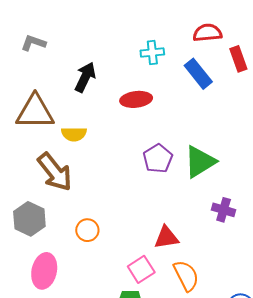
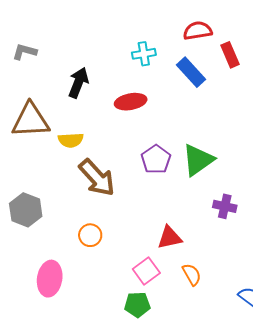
brown arrow: (55, 172) -> (97, 178), moved
gray hexagon: (29, 219) -> (26, 210), moved
orange semicircle: (186, 276) -> (192, 274), size x0.7

